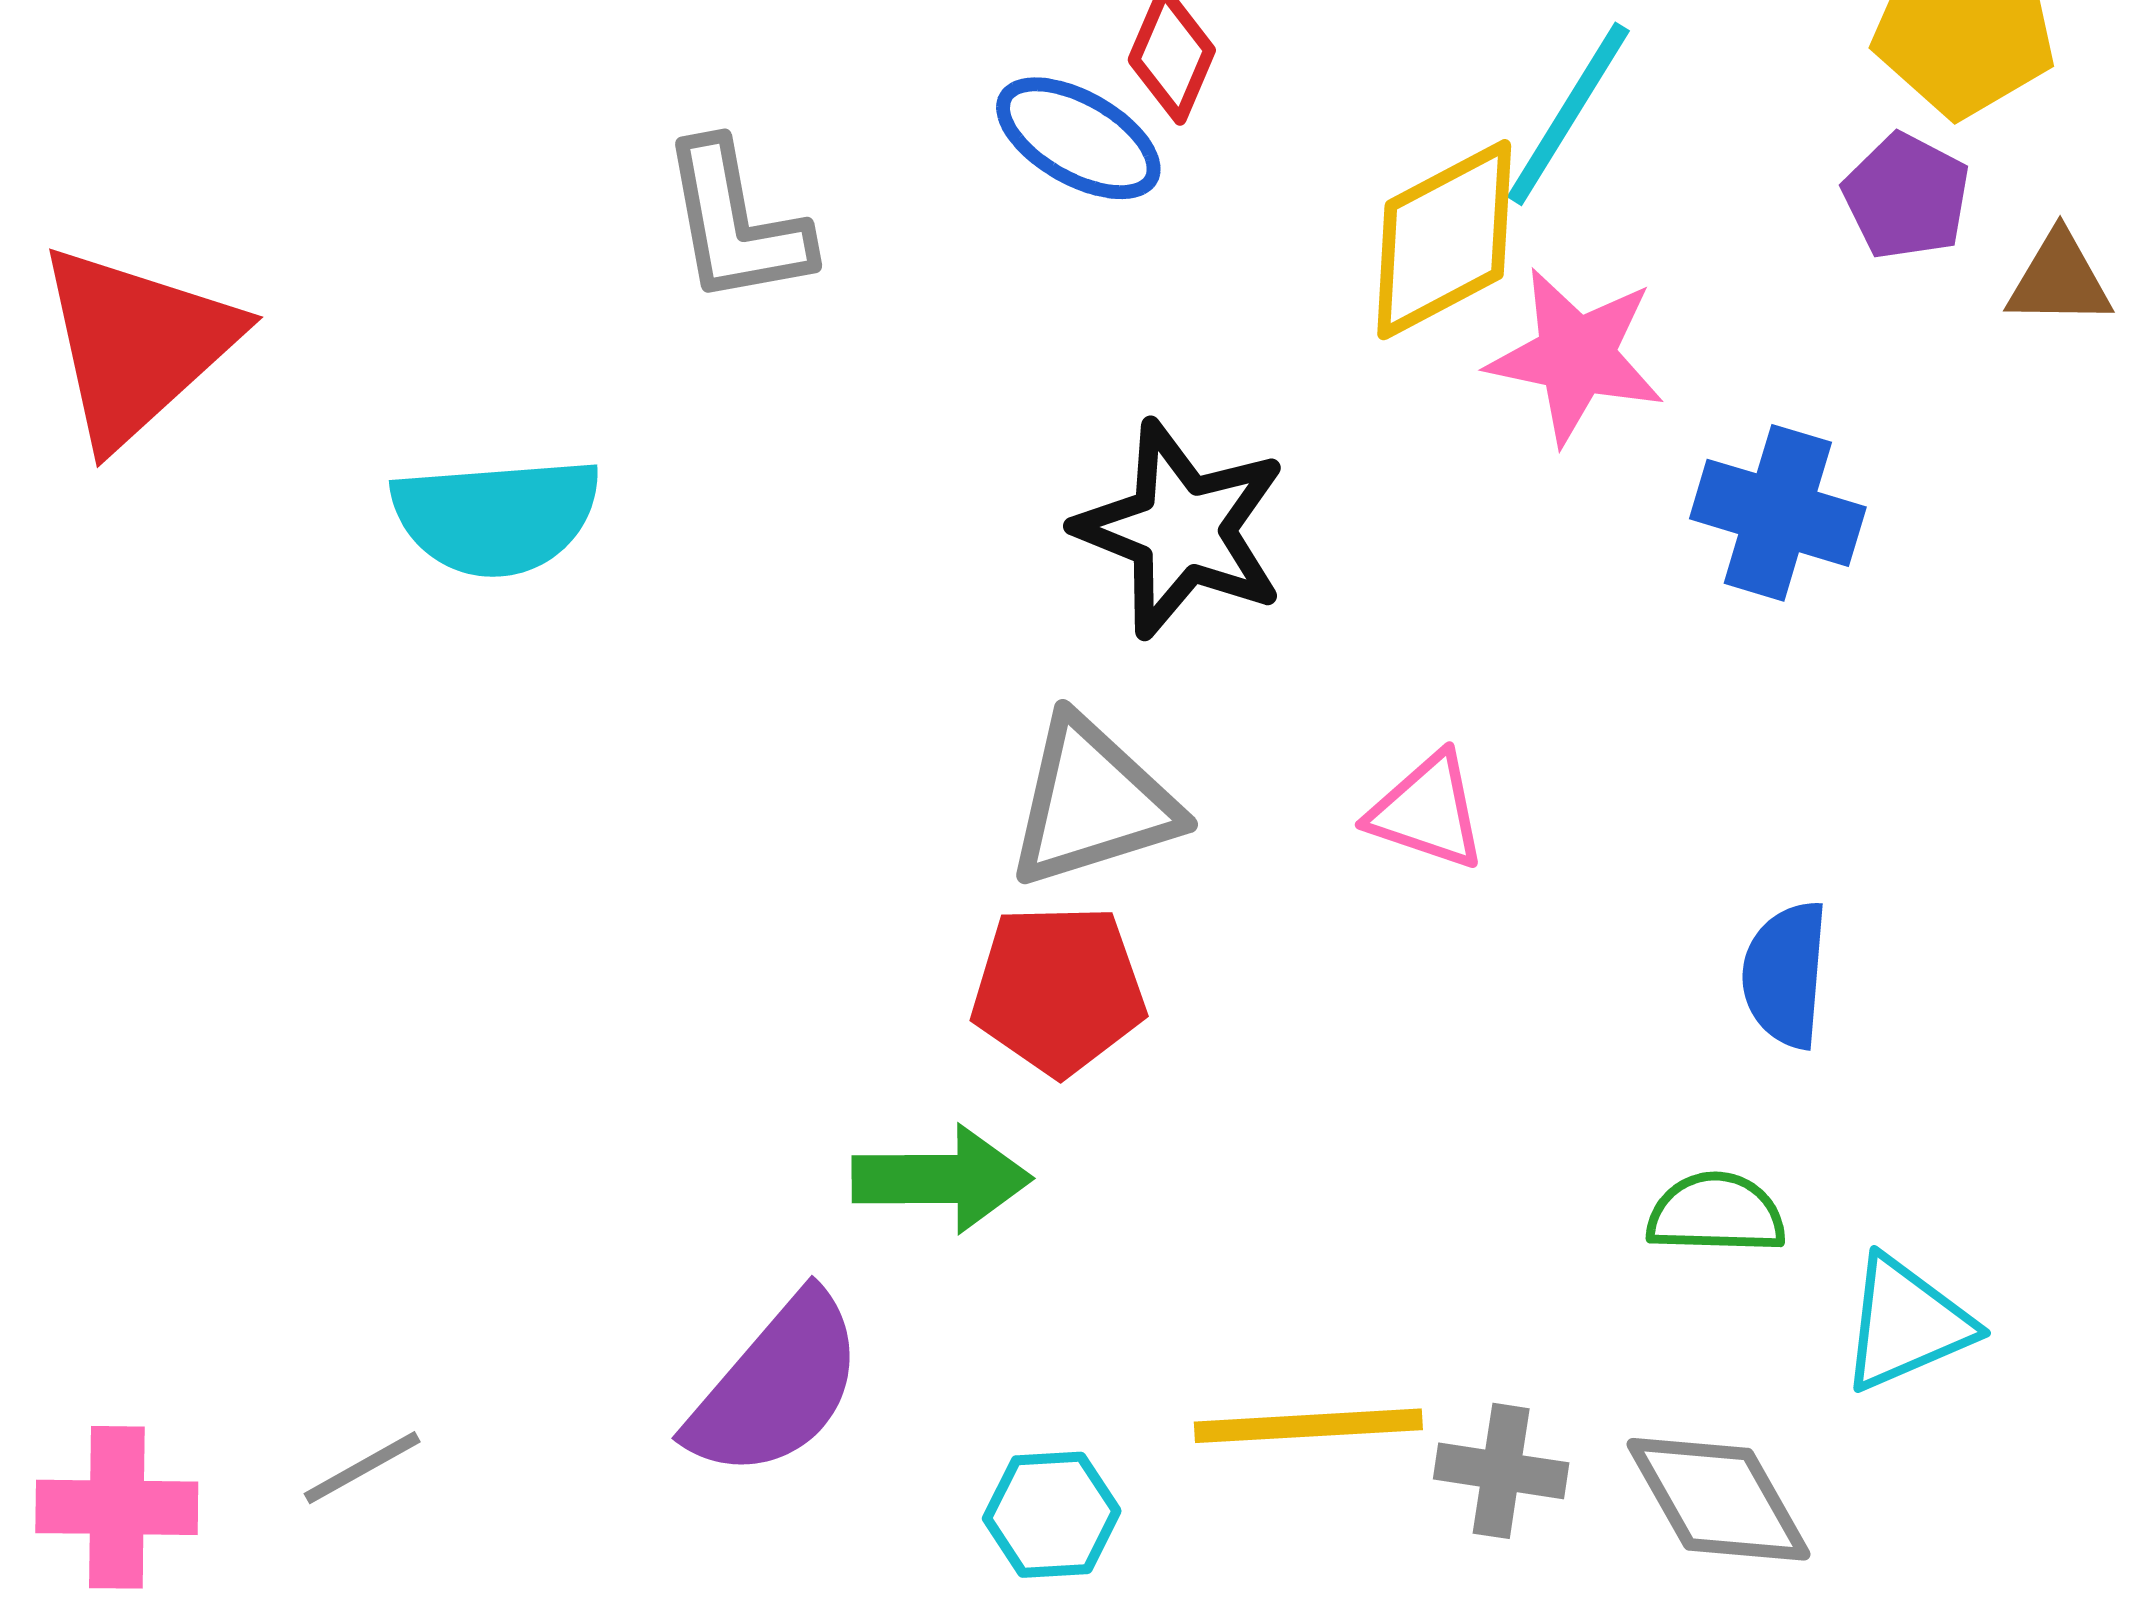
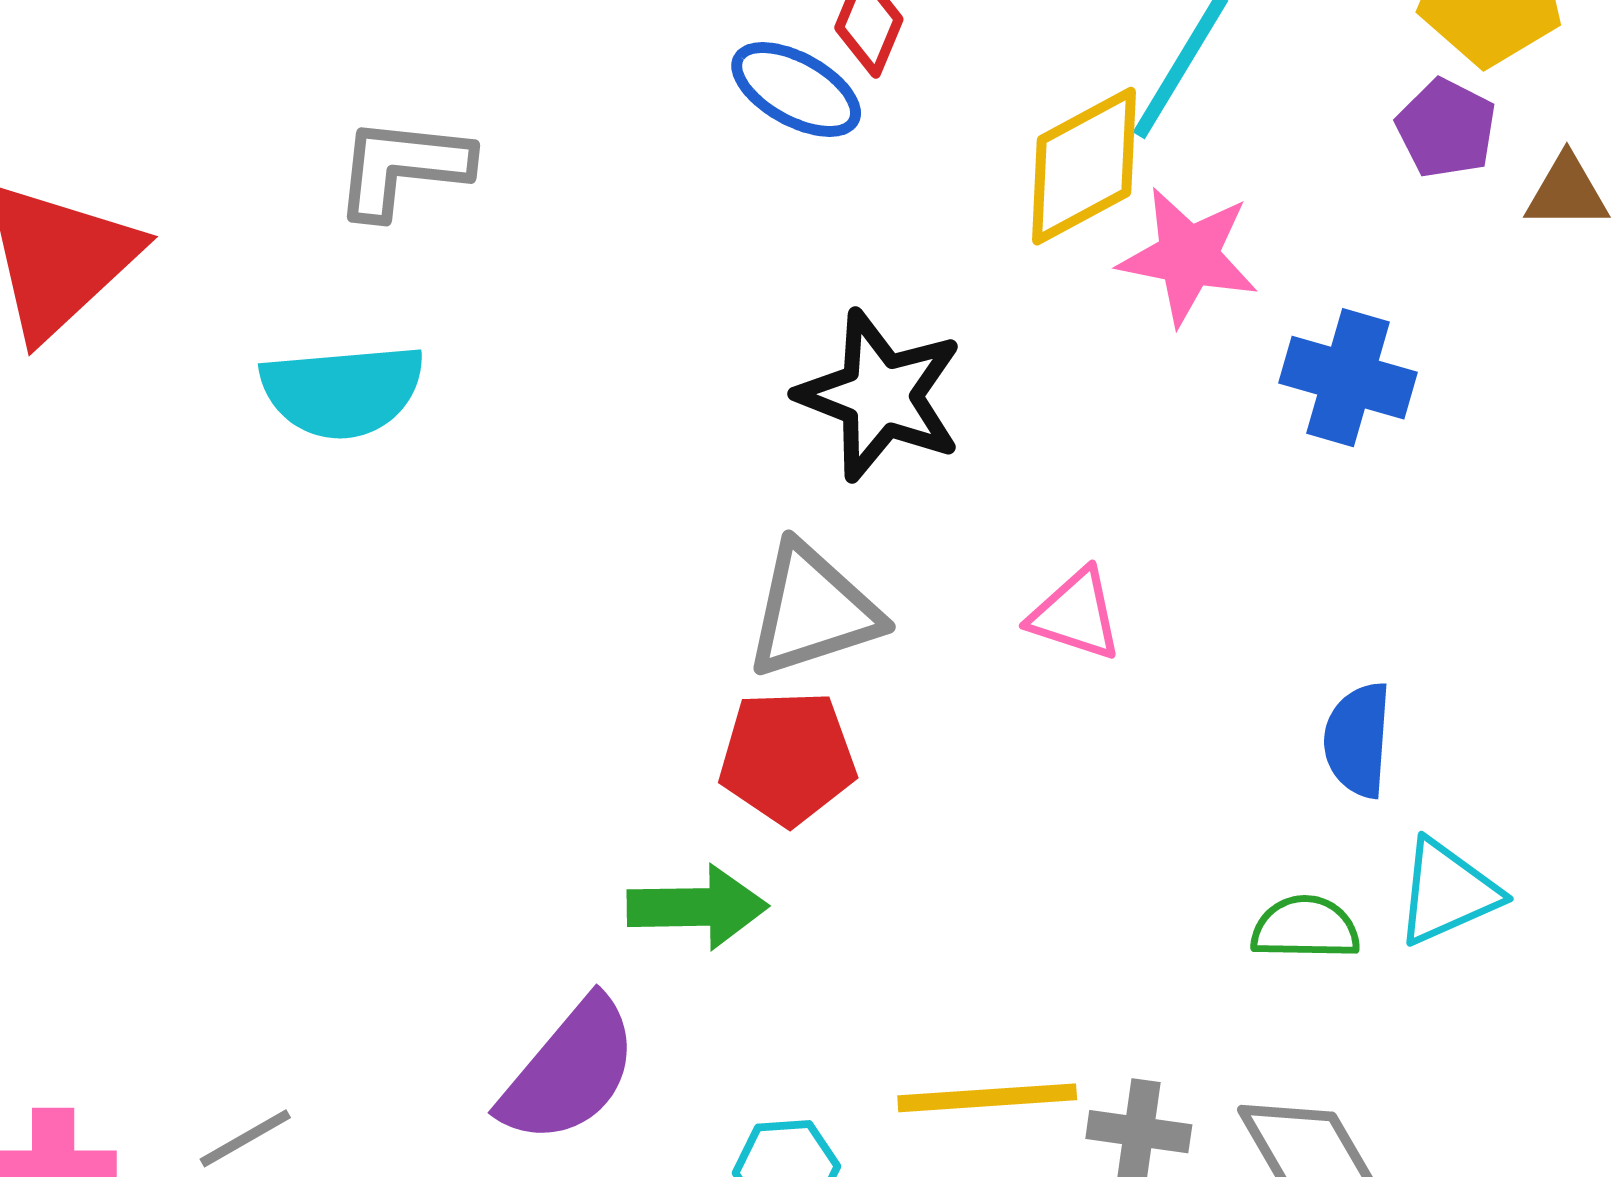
gray L-shape: (736, 223) -> (403, 167), moved, turned 107
cyan triangle: (1906, 1324) -> (1447, 892), moved

